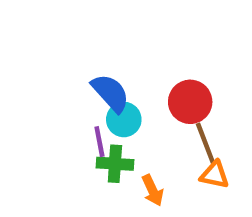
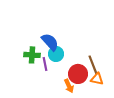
red circle: (190, 102) -> (78, 74), moved
green cross: (115, 164) -> (32, 55), moved

